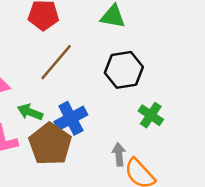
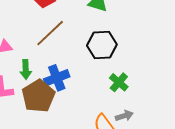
green arrow: (30, 112) -> (26, 69), turned -120
gray arrow: (119, 154) -> (124, 116), moved, turned 72

